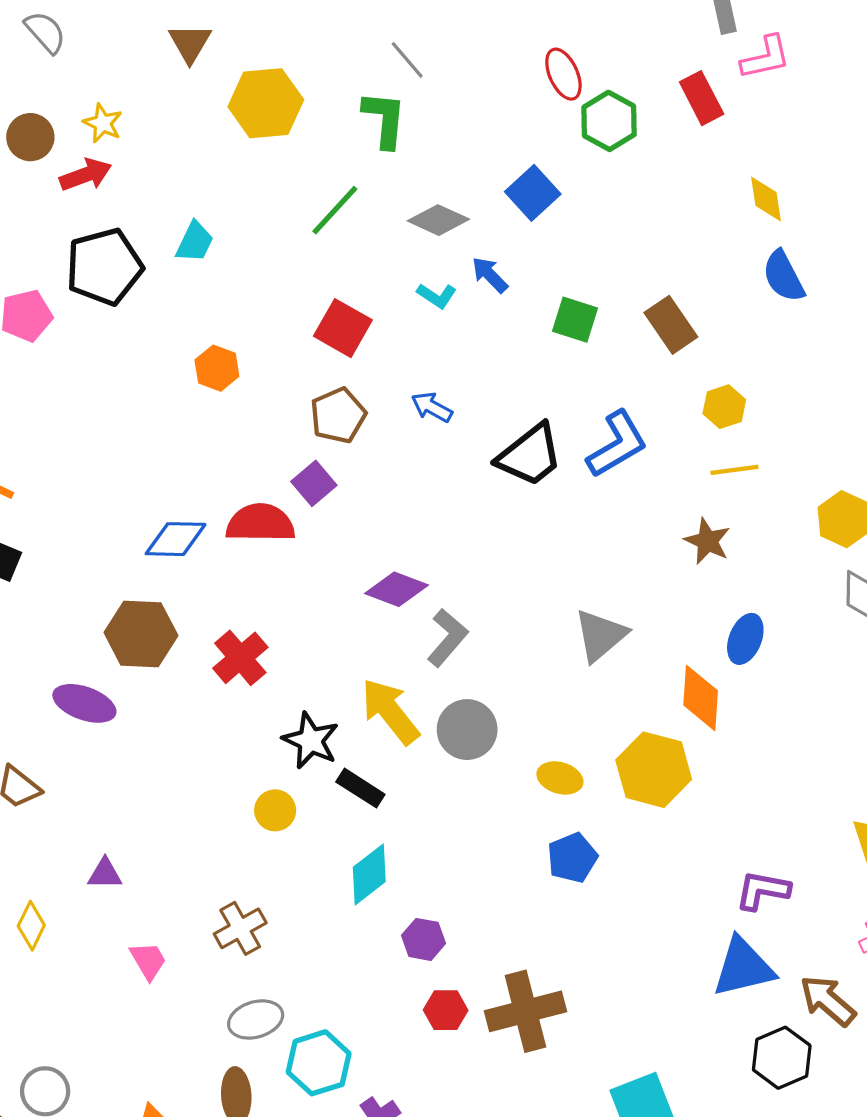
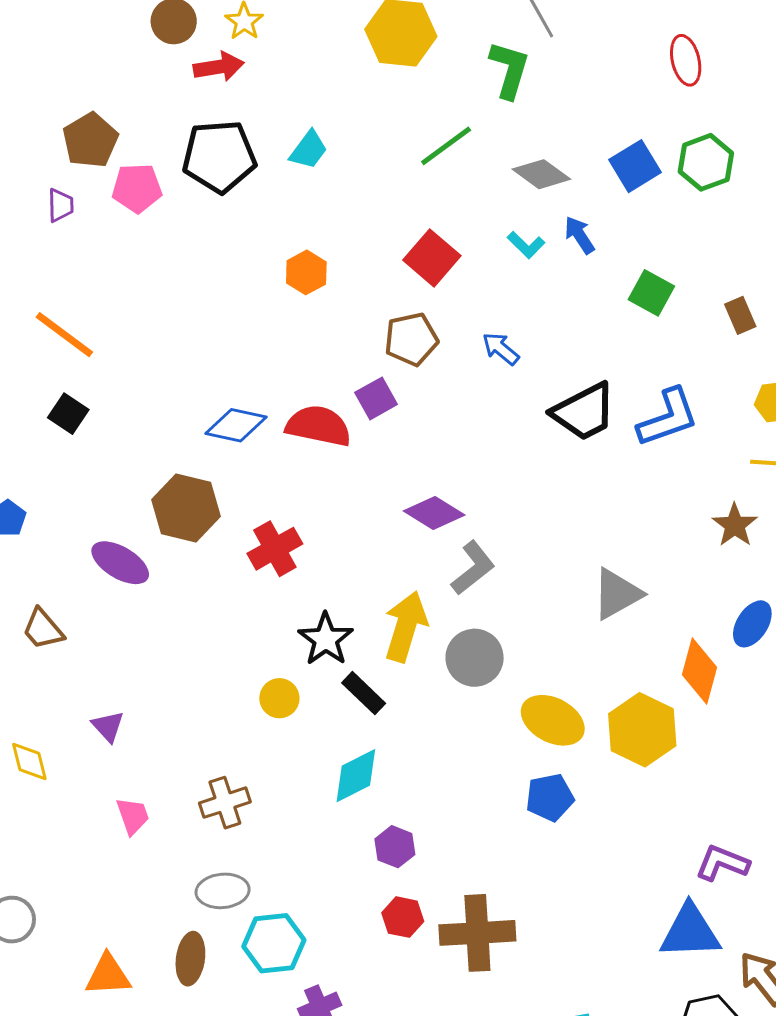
green hexagon: (609, 121) -> (706, 162), moved
brown rectangle: (671, 325) -> (740, 315), size x0.7
yellow arrow: (390, 711) -> (406, 626), turned 44
yellow ellipse: (560, 778) -> (553, 720), size x1.5
purple triangle: (105, 874) -> (108, 726), turned 36
yellow diamond: (31, 926) -> (29, 761), turned -51

